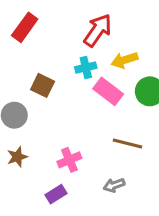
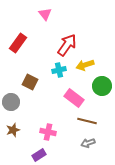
pink rectangle: (108, 91) -> (74, 98), moved
pink cross: (69, 160) -> (48, 132), turned 35
gray arrow: (114, 185) -> (88, 143), moved

